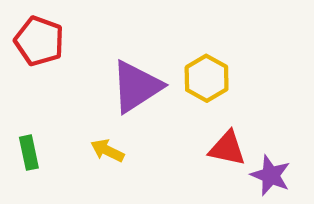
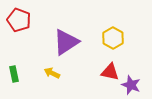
yellow hexagon: (207, 78) -> (113, 38), moved

